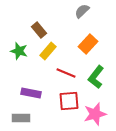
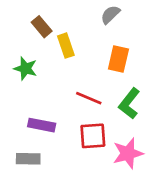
brown rectangle: (39, 30) -> (42, 27), moved
orange rectangle: (88, 44) -> (118, 59), turned -30
yellow rectangle: (48, 51) -> (66, 46), moved, turned -60

